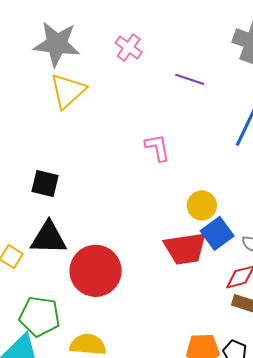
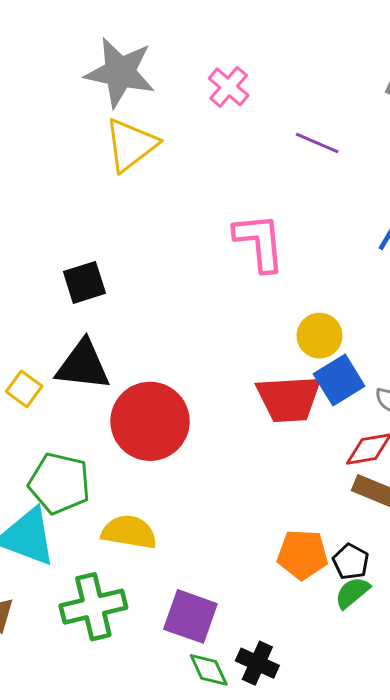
pink L-shape: (157, 147) -> (260, 242), size x1.4
black square: (45, 184) -> (84, 282), turned -36

